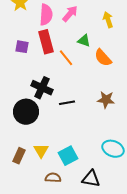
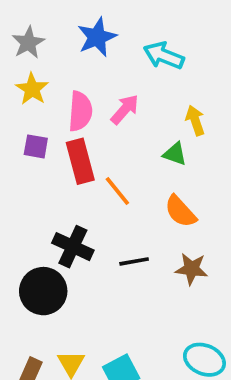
green triangle: (84, 41) -> (175, 154), moved
purple square: (22, 47) -> (36, 146), moved
orange semicircle: (103, 58) -> (180, 211), moved
black line: (67, 103) -> (134, 261), moved

